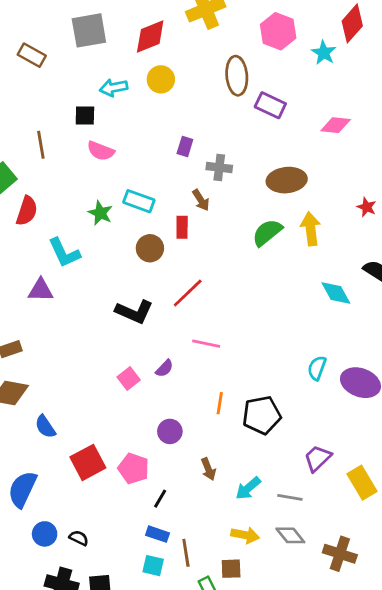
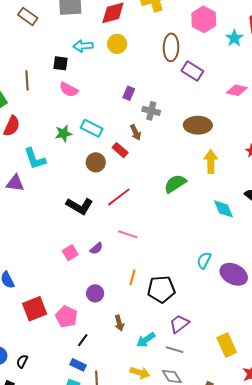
green star: (100, 213) -> (64, 133), turned 30
red rectangle: (182, 227) -> (120, 150), turned -56
green semicircle: (267, 233) -> (175, 184), moved
purple trapezoid: (318, 458) -> (179, 324), moved
black semicircle: (79, 538) -> (22, 361), turned -96

